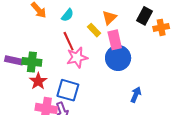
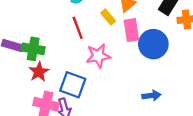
pink star: (77, 58) -> (98, 56), moved
blue circle: (118, 58) -> (153, 44), moved
blue arrow: (136, 95) -> (151, 96), turned 56

